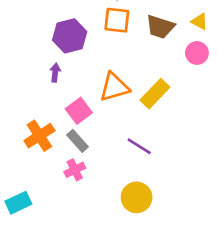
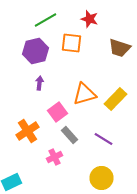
orange square: (117, 20) -> (72, 43), moved
purple hexagon: (70, 36) -> (36, 51), moved
gray rectangle: (77, 141) -> (70, 135), moved

